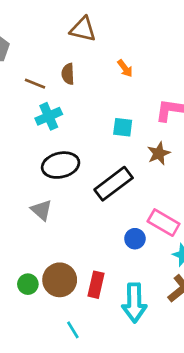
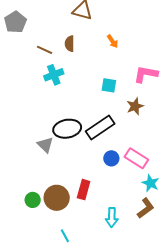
black ellipse: (61, 165) -> (67, 129), moved
blue circle: (135, 239) -> (111, 158), moved
red rectangle: (96, 285) -> (84, 190), moved
cyan arrow: (134, 303) -> (112, 217), size x0.7

